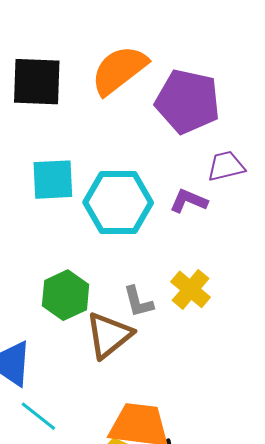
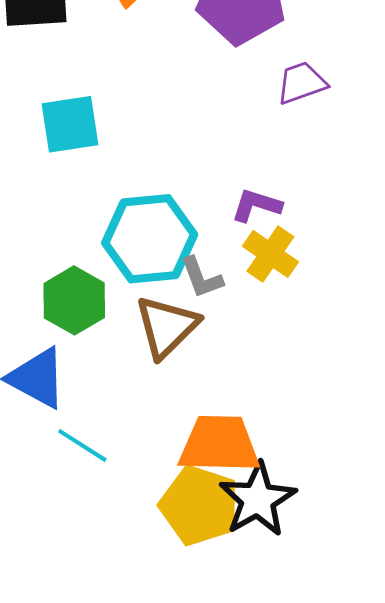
purple L-shape: (189, 201) -> (256, 205), moved
cyan hexagon: (118, 203) -> (150, 239), moved
green hexagon: (66, 295) -> (74, 300), moved

